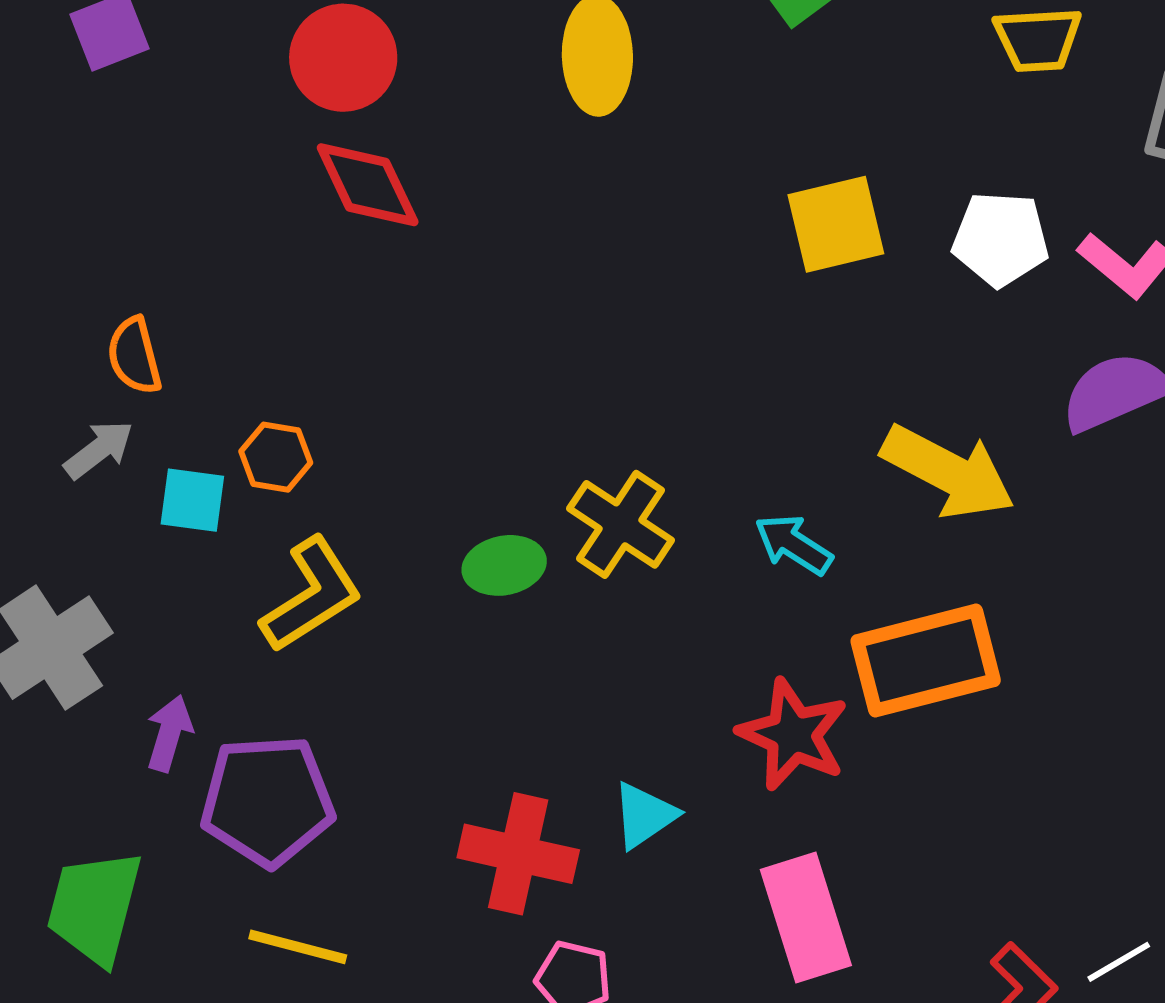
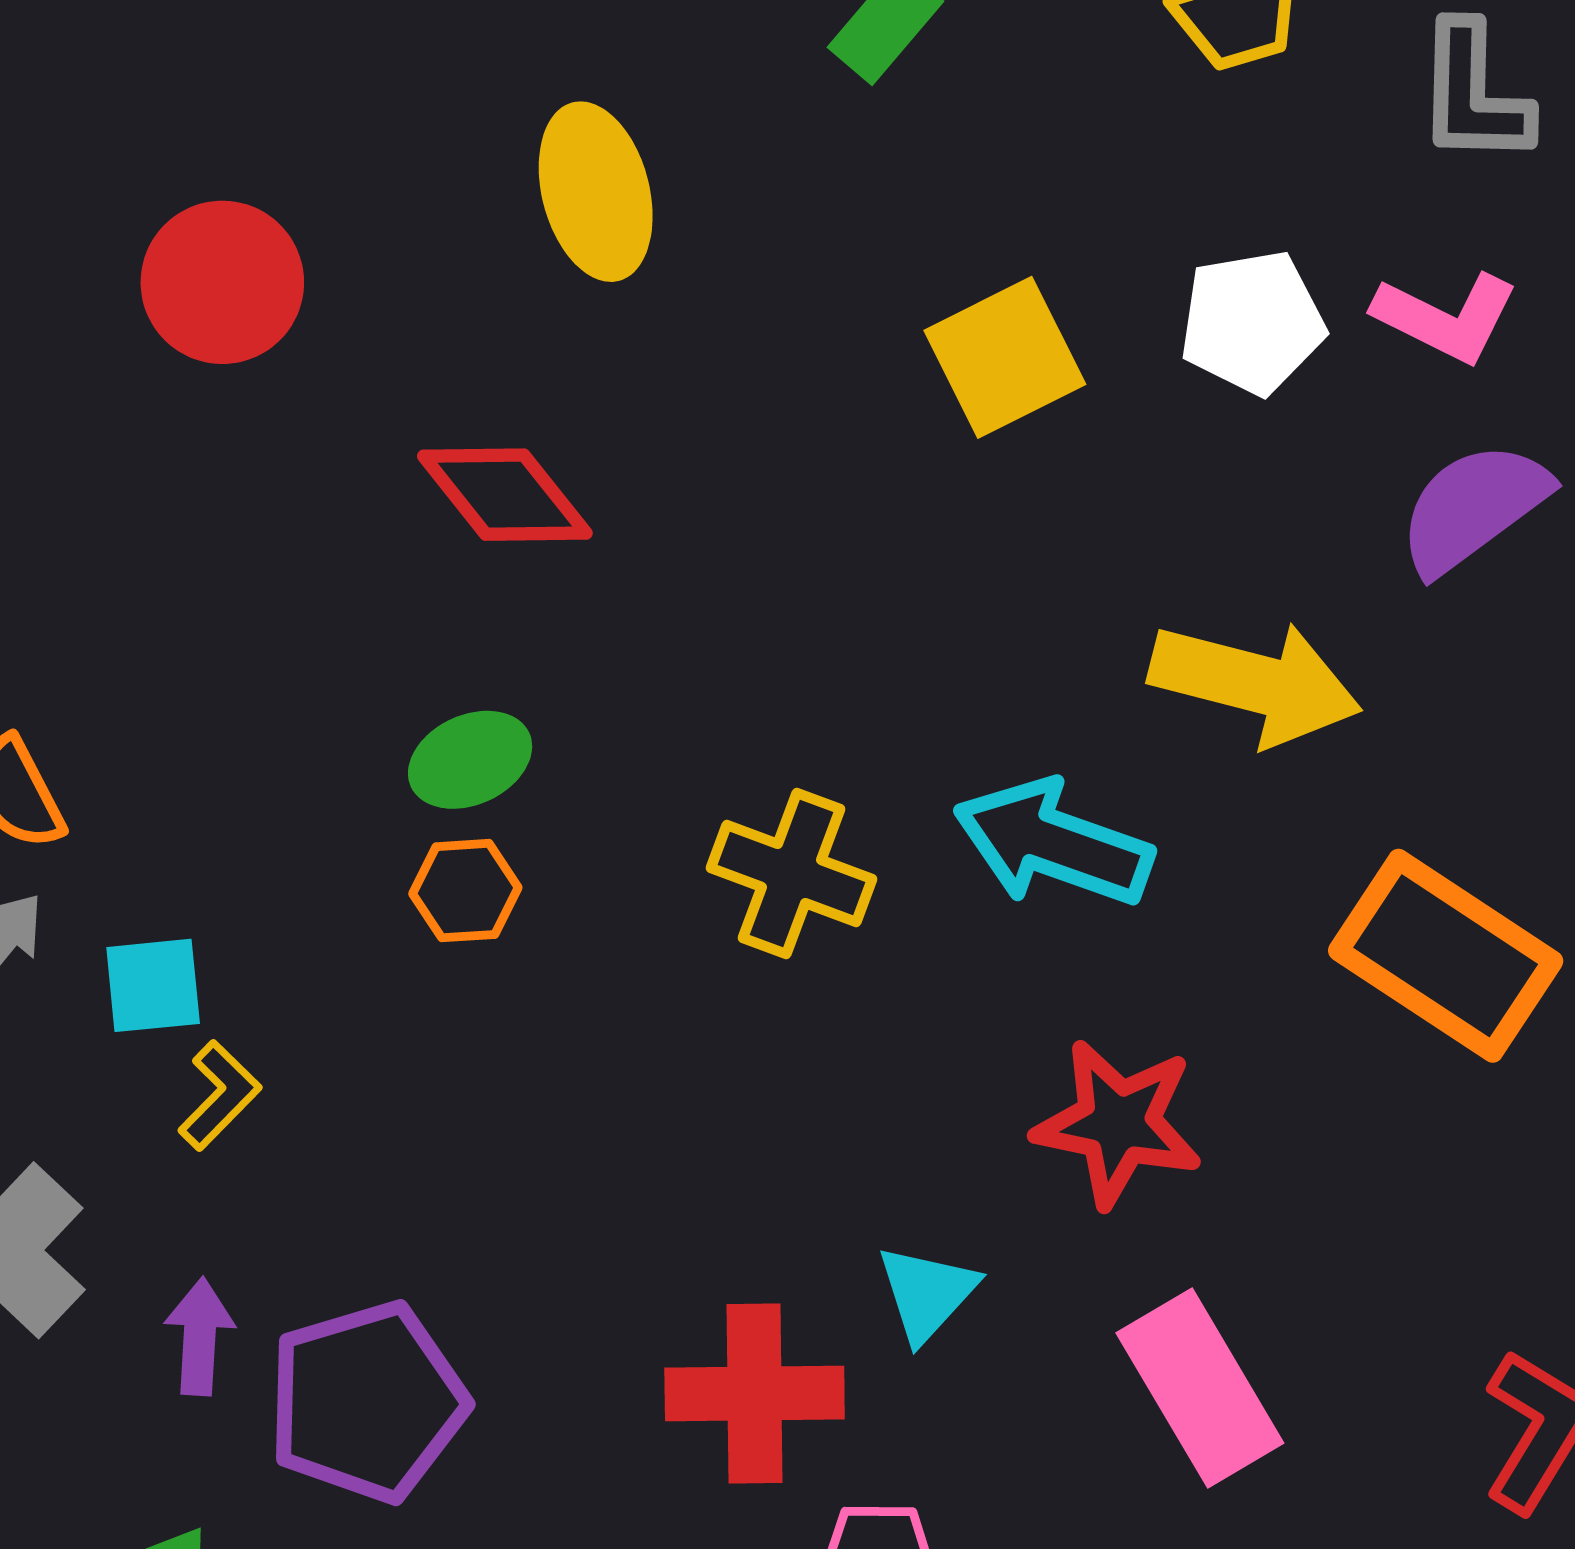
red diamond: (368, 185) -> (505, 495), moved
orange hexagon: (276, 457) -> (465, 891), moved
cyan arrow: (794, 544) -> (1053, 843), size x1.6
green ellipse: (504, 565) -> (470, 760), moved
yellow L-shape: (312, 595) -> (220, 1095), moved, size x0.6
orange rectangle: (926, 661) -> (1446, 956), moved, turned 61

